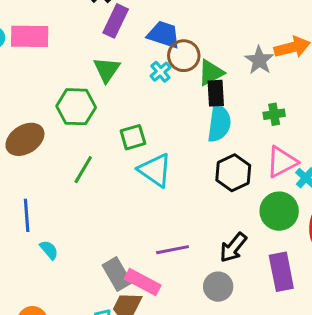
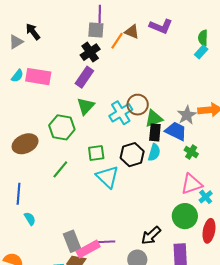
purple rectangle: (116, 21) -> (84, 77), moved
blue trapezoid: (164, 35) -> (176, 131), moved
cyan cross: (160, 72) -> (121, 113), size x1.6
green cross: (274, 114) -> (191, 152), turned 32
cyan semicircle: (219, 123) -> (154, 152), size x0.7
black hexagon: (233, 173) -> (132, 155), moved
purple line: (172, 250) -> (104, 242), moved
pink rectangle: (143, 282) -> (88, 249), turned -65

